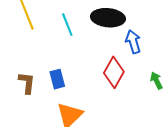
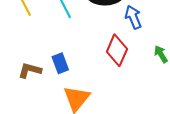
brown L-shape: (27, 83) -> (30, 70), turned -75

